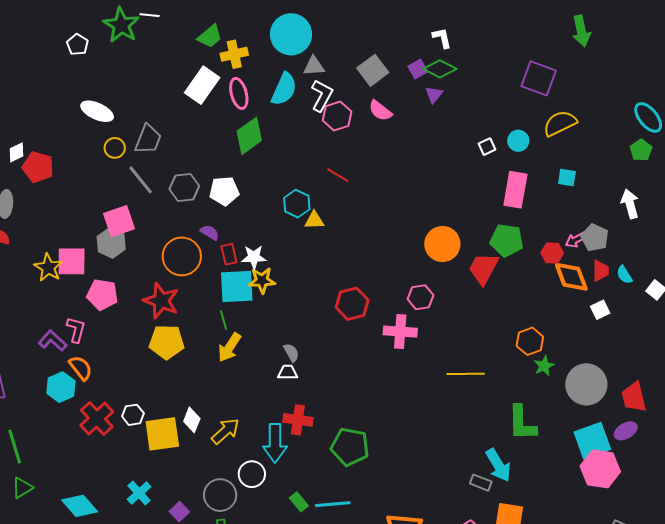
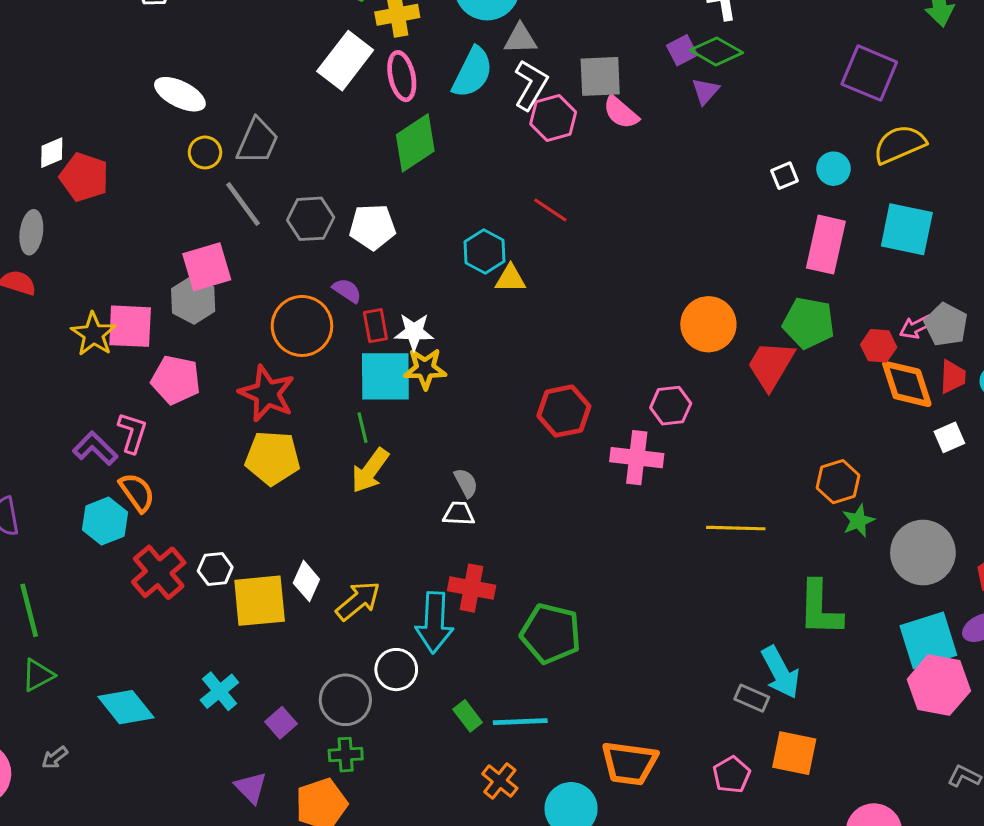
gray square: (373, 70) -> (600, 76), moved, turned 32
cyan square: (567, 178) -> (907, 229), size x1.8

